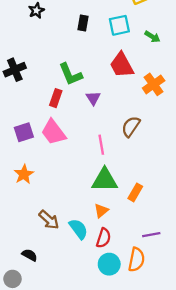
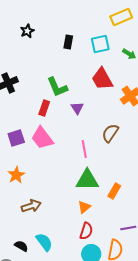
brown arrow: (49, 220) -> (31, 206), moved, turned -60
cyan semicircle: (78, 229) -> (44, 242), moved

